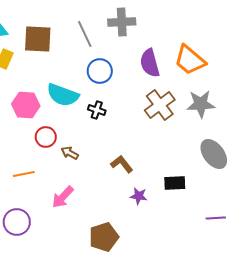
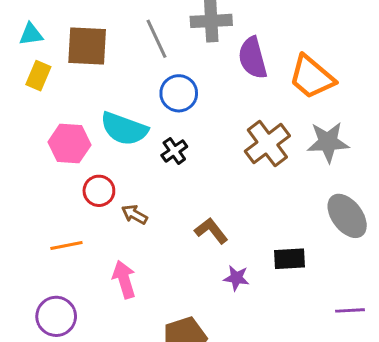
purple semicircle: (150, 63) -> (253, 58), moved
black cross: (97, 110) -> (174, 151), turned 36
pink arrow: (63, 197) -> (124, 279), turned 120

